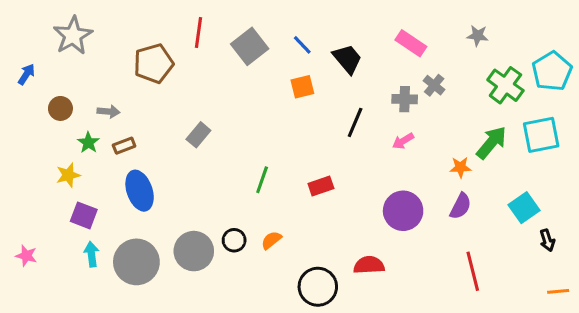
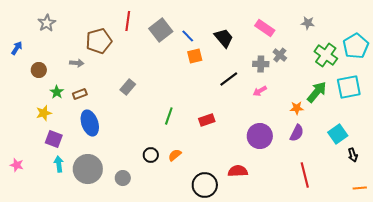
gray star: (73, 36) -> (47, 23), size x0.7
blue line: (302, 45) -> (188, 36), moved
gray arrow: (109, 112) -> (77, 63), moved
black line: (355, 122) -> (229, 79), turned 30
gray circle: (194, 251) -> (123, 178), moved, size x0.6

